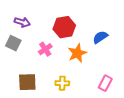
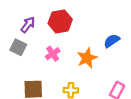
purple arrow: (22, 22) -> (28, 25), turned -70
red hexagon: (64, 27) -> (60, 21), moved

